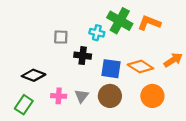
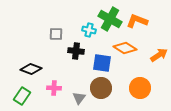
orange diamond: (140, 66) -> (125, 48), moved
gray triangle: (82, 96) -> (79, 98), moved

